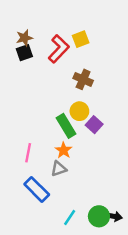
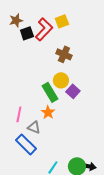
black square: (24, 53) -> (27, 33), moved
gray triangle: (59, 169) -> (34, 127), moved, turned 40

